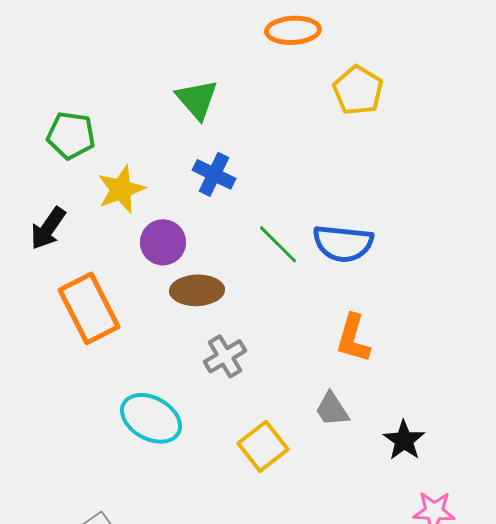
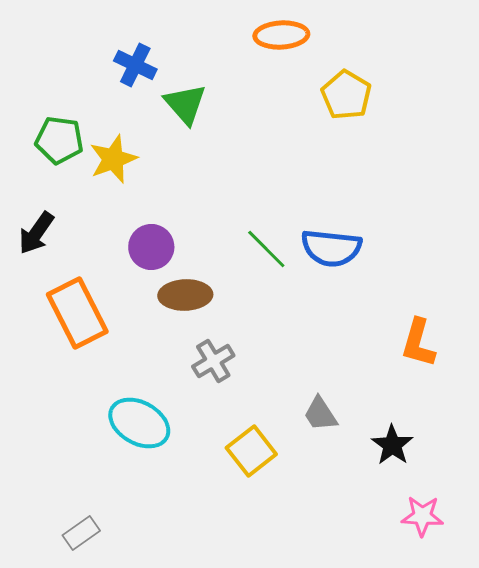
blue cross: (214, 174) -> (135, 65), moved
yellow star: (121, 189) -> (113, 159), moved
orange L-shape: (353, 338) -> (418, 343), moved

